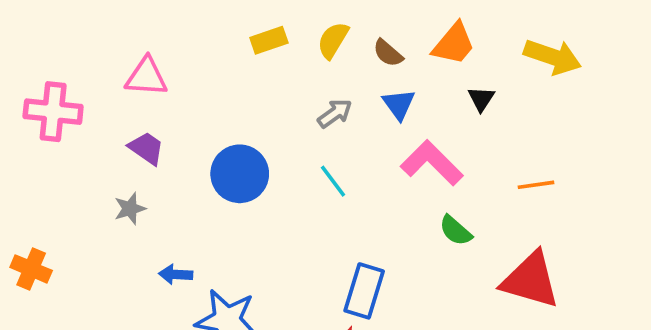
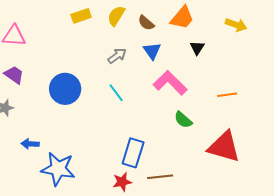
yellow arrow: (553, 57) -> (236, 25), size x0.7

